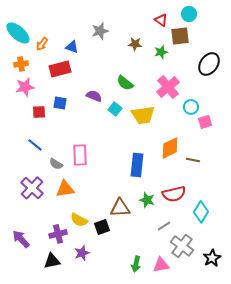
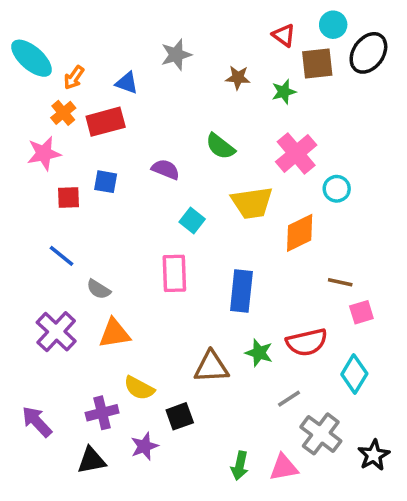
orange cross: (21, 64) -> (63, 113), moved, turned -32
black ellipse: (209, 64) -> (368, 53), moved
cyan square: (115, 109) -> (192, 220), moved
pink square: (205, 122) -> (361, 312), moved
orange diamond: (170, 148) -> (300, 233), moved
pink rectangle: (80, 155) -> (174, 273), moved
black square: (102, 227) -> (180, 416), moved

